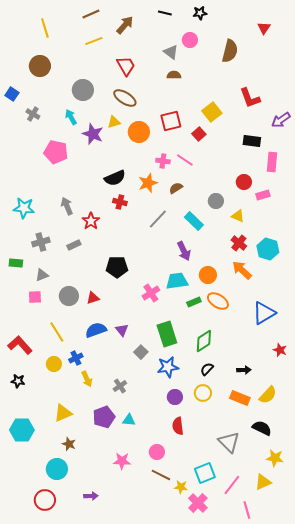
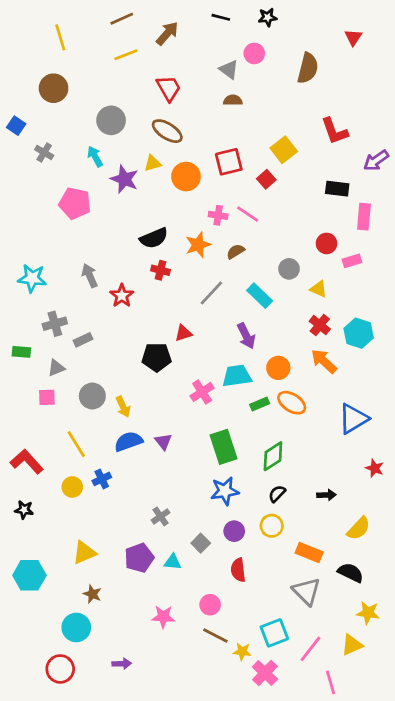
gray rectangle: (74, 245) -> (83, 340), moved
red triangle: (93, 298) -> (183, 333), moved
gray square: (141, 352) -> (201, 543), moved
yellow arrow: (87, 379) -> (123, 407), moved
orange rectangle: (240, 398) -> (309, 553), moved

